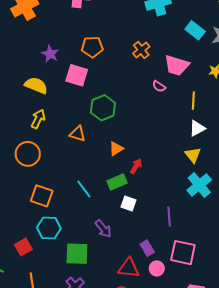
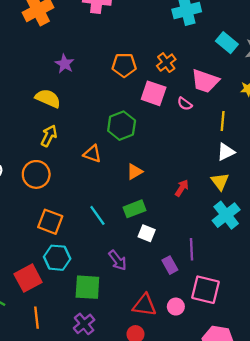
orange pentagon: (92, 47) -> (124, 65), moved
pink square: (77, 75) -> (154, 93), moved
red arrow: (136, 166) -> (182, 188), moved
red square: (23, 247) -> (28, 278), size x1.4
purple rectangle: (147, 248) -> (170, 265), moved

